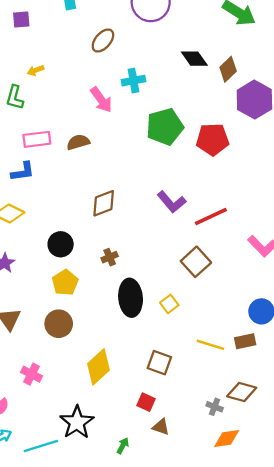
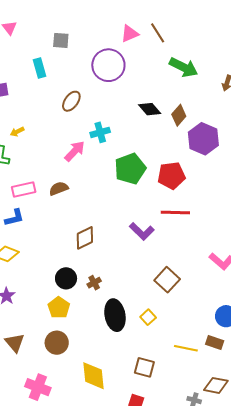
pink arrow: (101, 100) -> (75, 151), turned -95
red line: (211, 217) -> (175, 212), moved, turned 32
black circle: (61, 244) -> (66, 278), moved
brown rectangle: (245, 341) -> (215, 343), turned 36
yellow diamond: (99, 367) -> (94, 376), turned -48
pink cross: (31, 374) -> (38, 387), size x1.4

